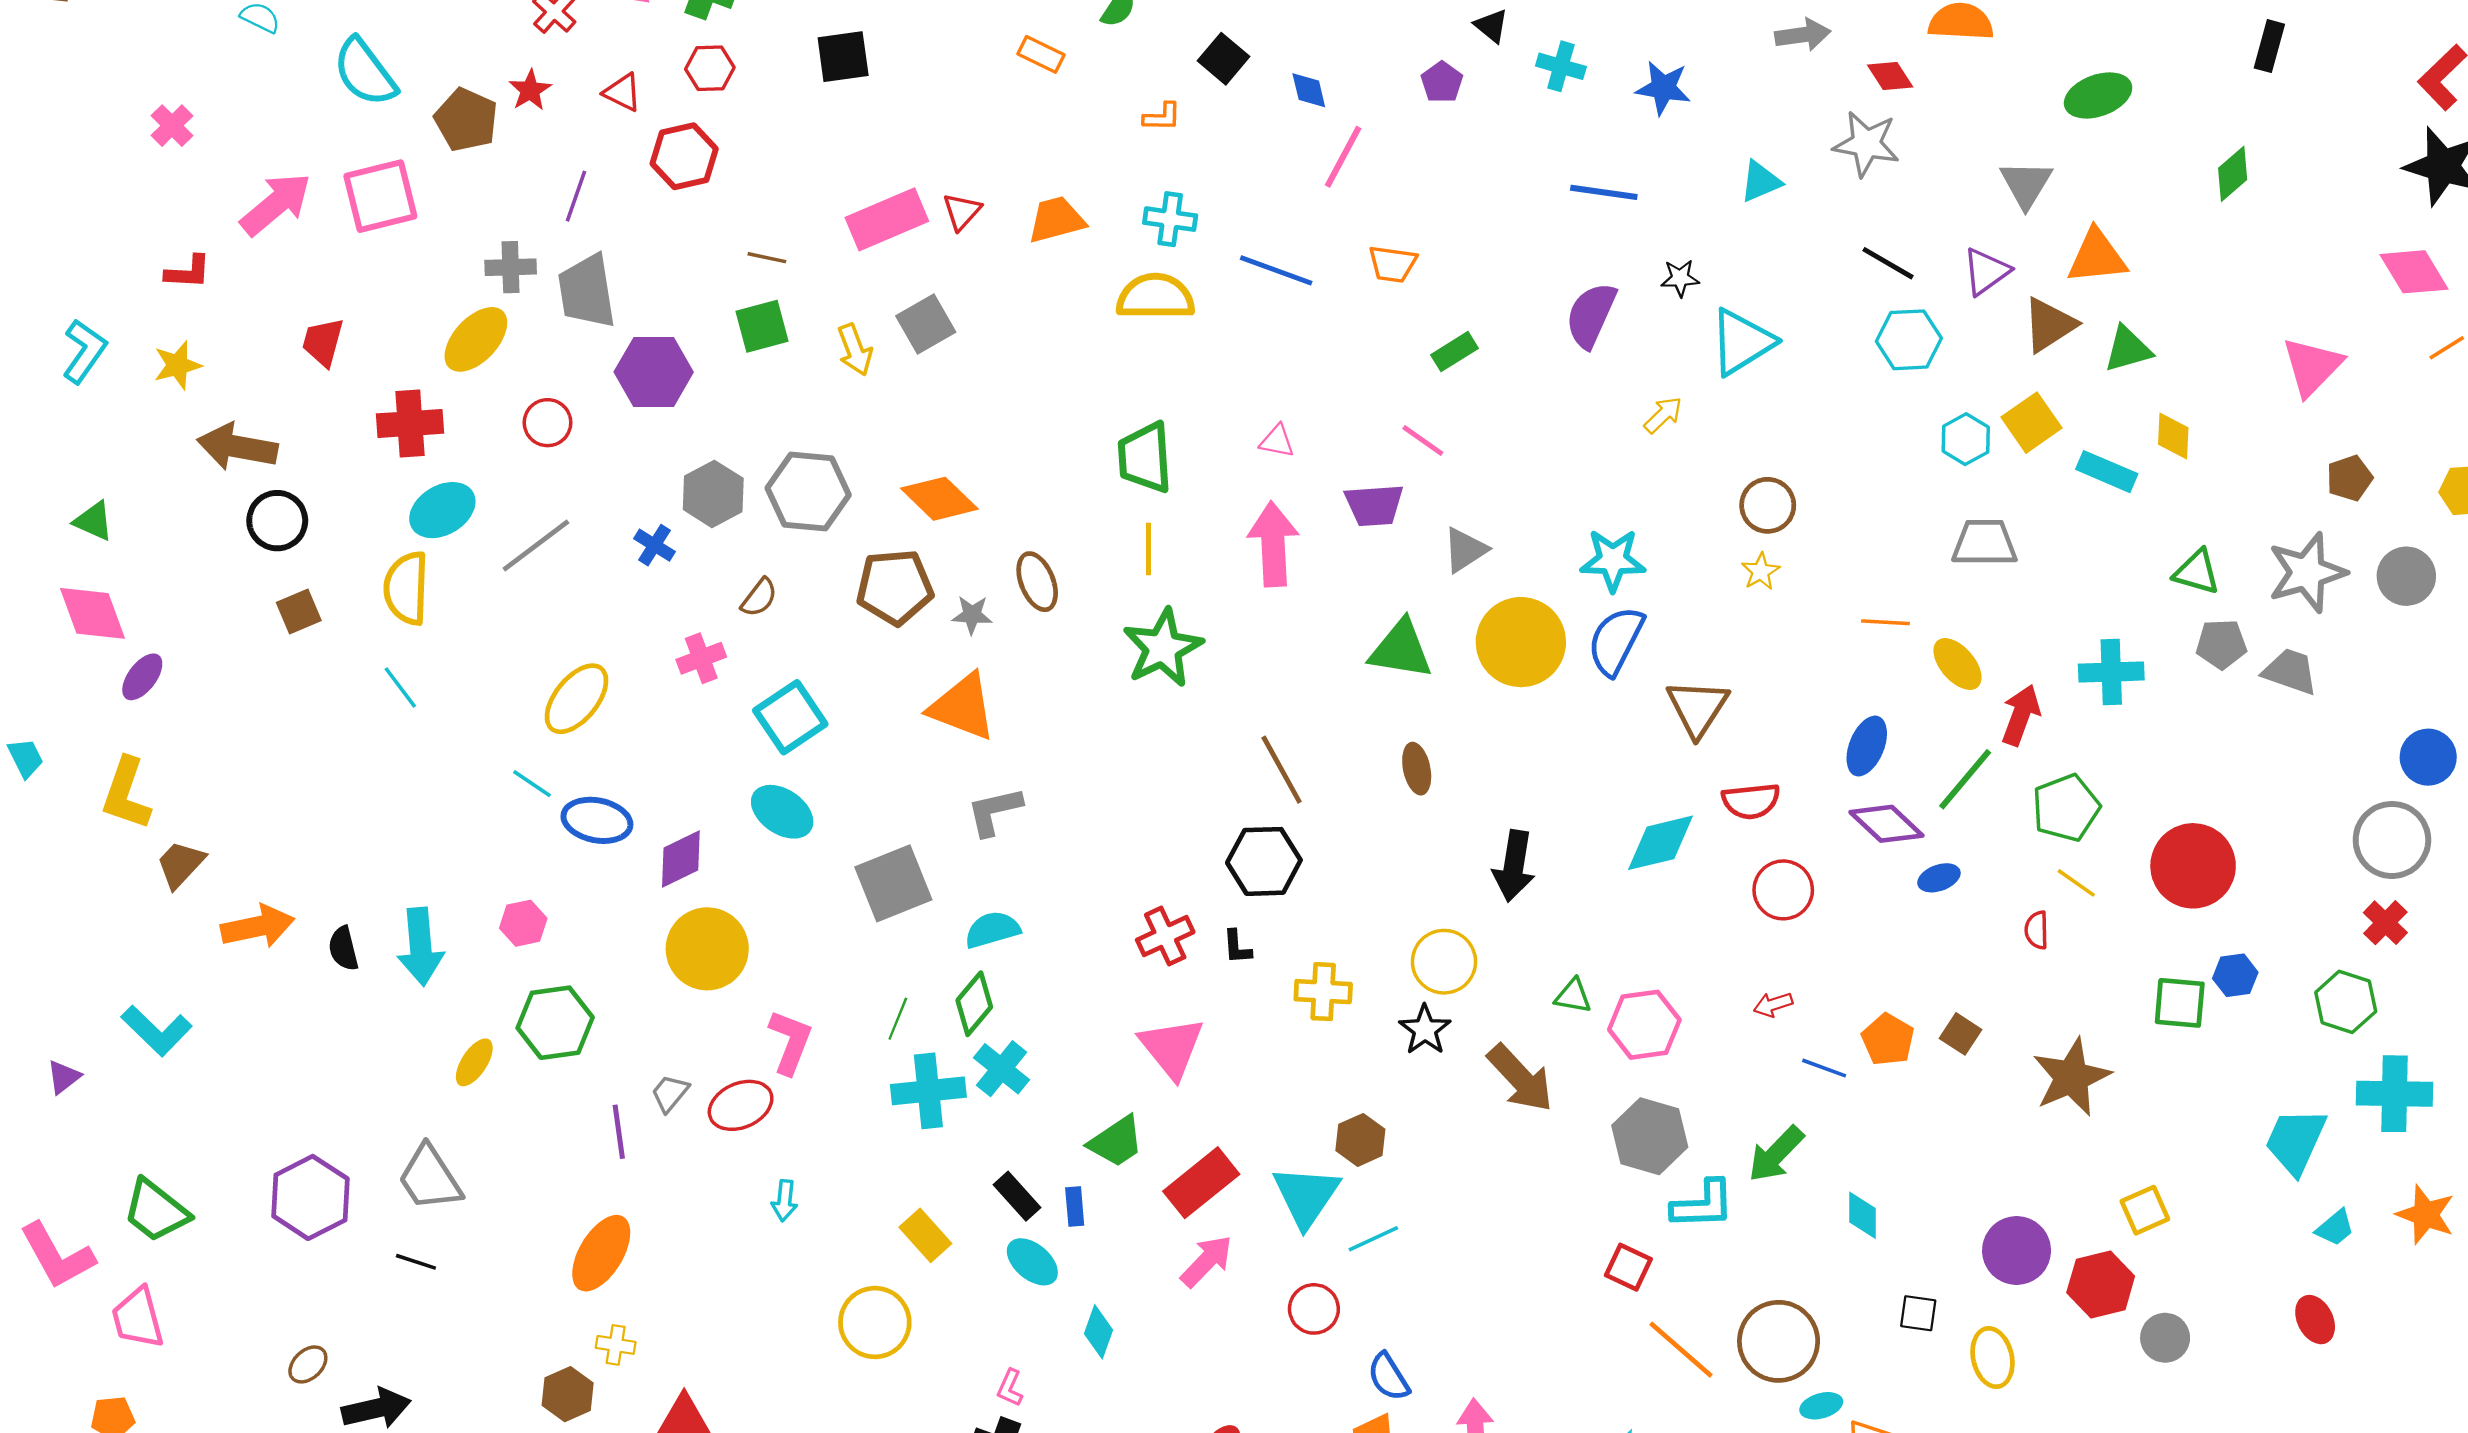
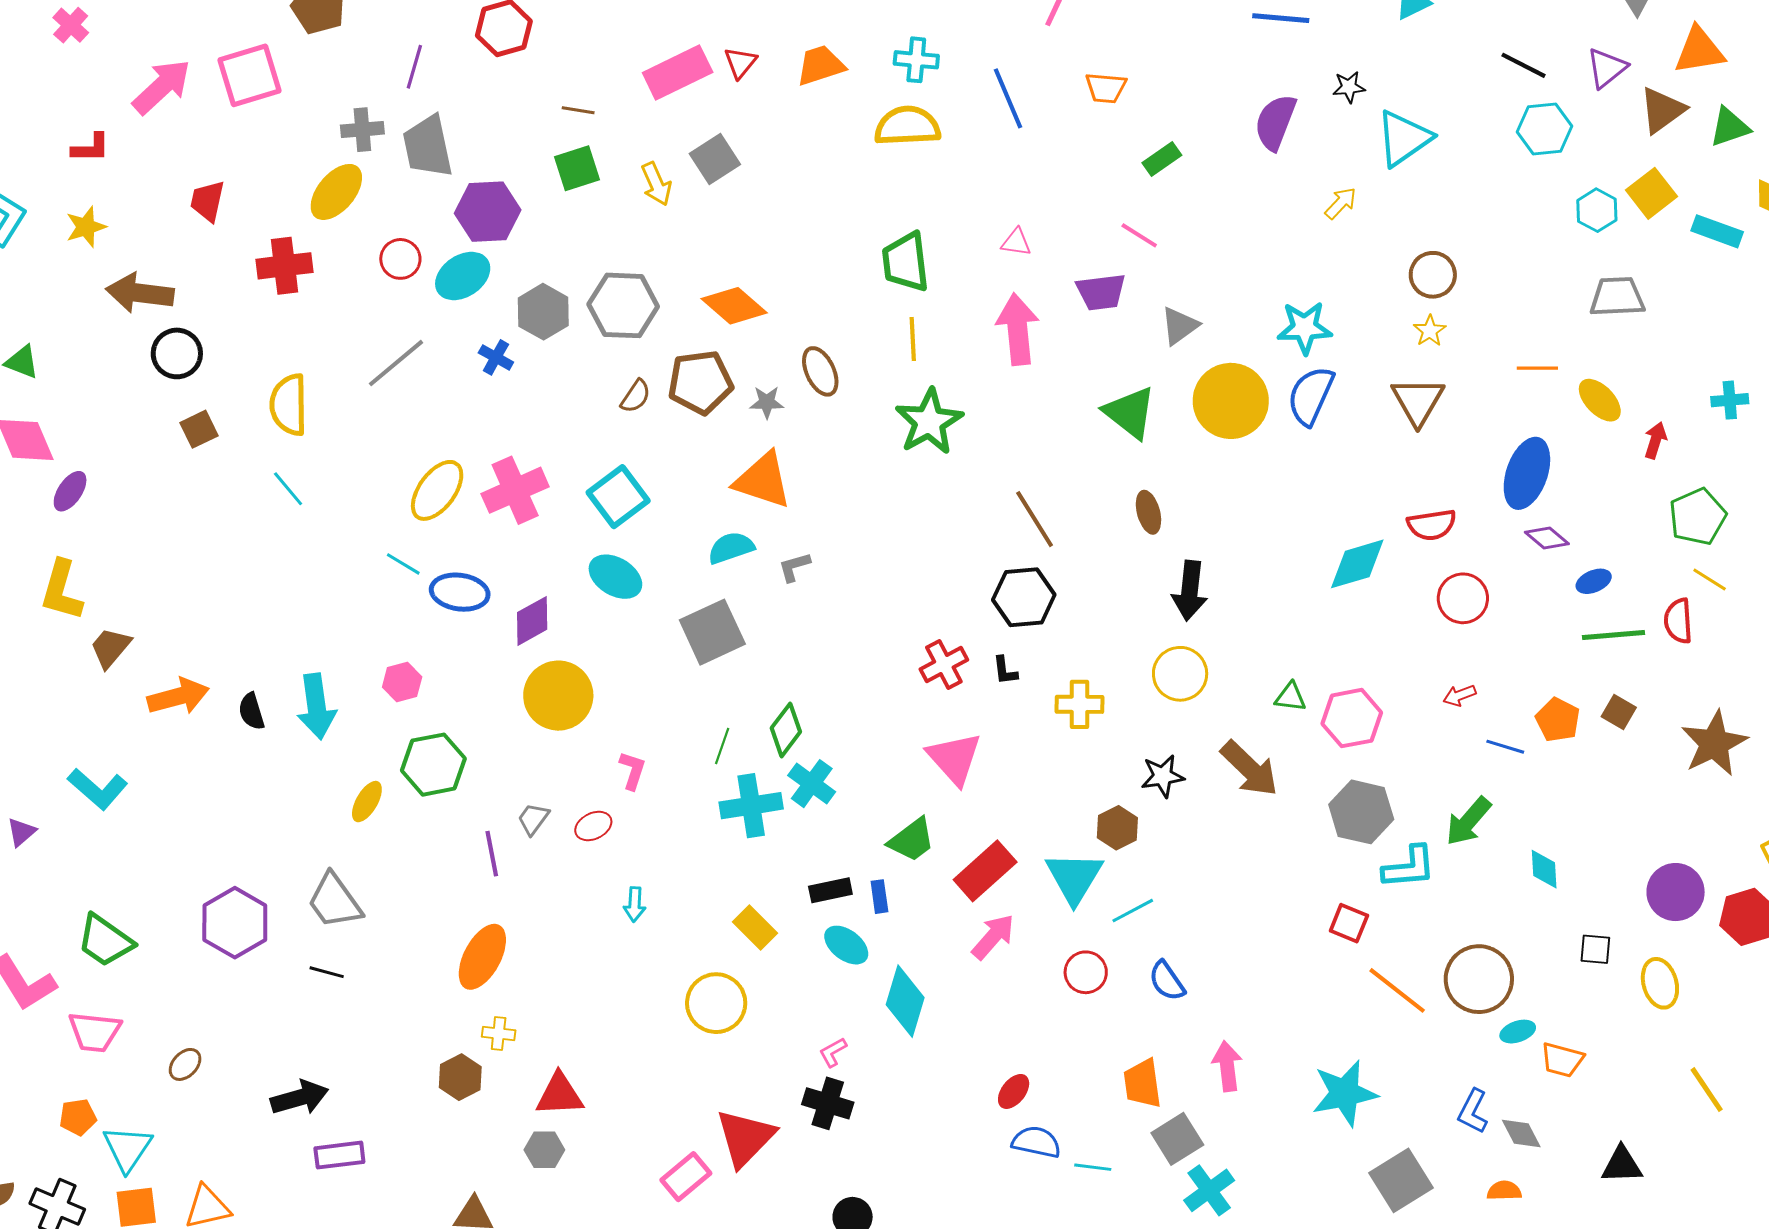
blue line: (1276, 270) -> (1008, 98), turned 50
cyan ellipse: (442, 510) -> (463, 276), moved
brown semicircle: (759, 598) -> (636, 396), moved
green triangle: (1401, 650) -> (1130, 413), turned 32
pink cross: (701, 658) -> (515, 490), moved, size x1.6
cyan cross: (2111, 672) -> (1730, 400), size x0.7
brown triangle: (1697, 708) -> (1418, 401), moved
red arrow: (2021, 715) -> (1655, 440), size x0.7
blue ellipse: (1867, 746) -> (1527, 473), size x1.4
green line: (1965, 779) -> (1613, 635), moved, turned 48
gray L-shape: (994, 811) -> (794, 567), size x0.7
purple diamond: (1886, 824) -> (1547, 538), size x0.7
black arrow: (1514, 866) -> (1190, 591), moved
cyan semicircle: (992, 930) -> (731, 548), moved
red semicircle: (2037, 930) -> (1678, 621), size x1.4
black star: (1425, 1030) -> (1163, 776), moved, turned 30
pink L-shape: (790, 1042) -> (632, 770), size x0.7
red ellipse: (741, 1105) -> (593, 826), size x0.7
black rectangle: (1017, 1196) -> (830, 890), turned -57
pink trapezoid: (138, 1318) -> (95, 1032), turned -66
cyan diamond: (1099, 1332) -> (905, 1001), size x1.6
brown ellipse: (308, 1364) -> (185, 1064), moved
blue semicircle: (1388, 1377) -> (1167, 981), moved
pink L-shape: (1010, 1388) -> (833, 1052), turned 40

